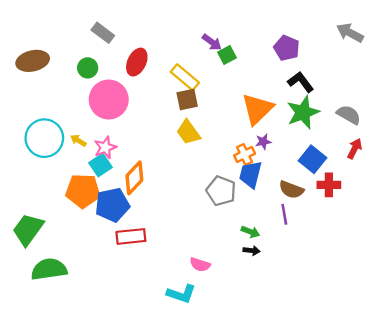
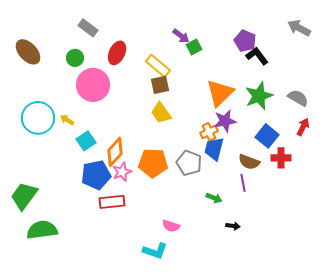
brown ellipse: (33, 61) -> (28, 52), turned 60
black L-shape: (301, 82) -> (257, 56), moved
purple star: (263, 142) -> (225, 121), size x1.6
pink star: (105, 148) -> (122, 172), moved
orange pentagon: (83, 191) -> (153, 163), moved
black arrow: (252, 251) -> (233, 226), moved

